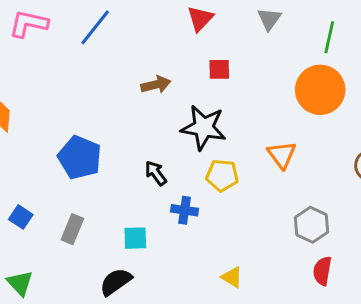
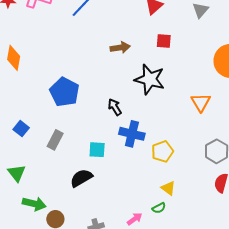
yellow pentagon: (222, 175) -> (162, 152), moved, turned -30
blue cross: (185, 210) -> (132, 134), size x1.4
yellow triangle: (232, 277) -> (168, 188), moved

